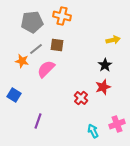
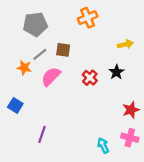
orange cross: (62, 16) -> (88, 18), moved, turned -36
red star: (103, 87) -> (131, 110), moved
red cross: (81, 98) -> (90, 78), moved
pink cross: (117, 124) -> (130, 138), turned 35

